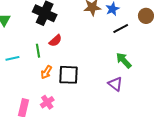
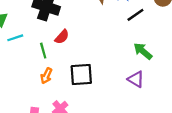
cyan line: (12, 58) -> (15, 38), moved
orange arrow: (46, 72) -> (46, 76), moved

